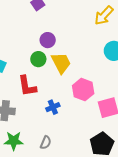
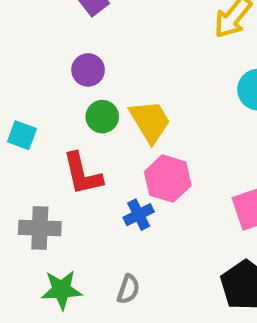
purple circle: (48, 40) -> (88, 70), moved
pink hexagon: (83, 90) -> (168, 179), moved

